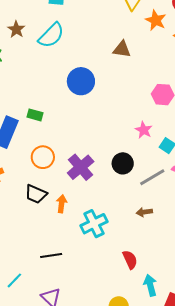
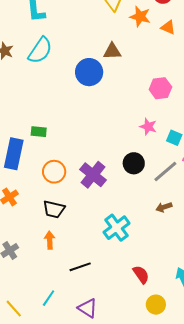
blue circle: (81, 81) -> (89, 72), moved
orange arrow: (62, 204) -> (50, 240), moved
red semicircle: (130, 260) -> (141, 274), moved

